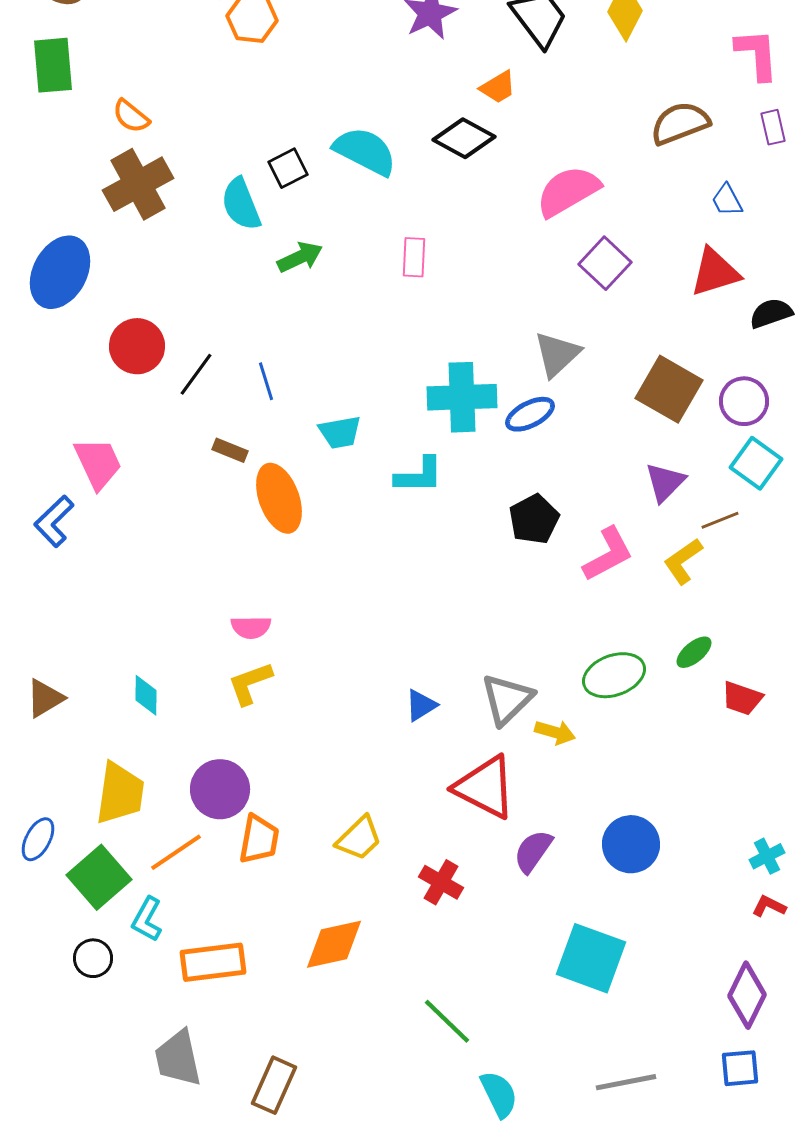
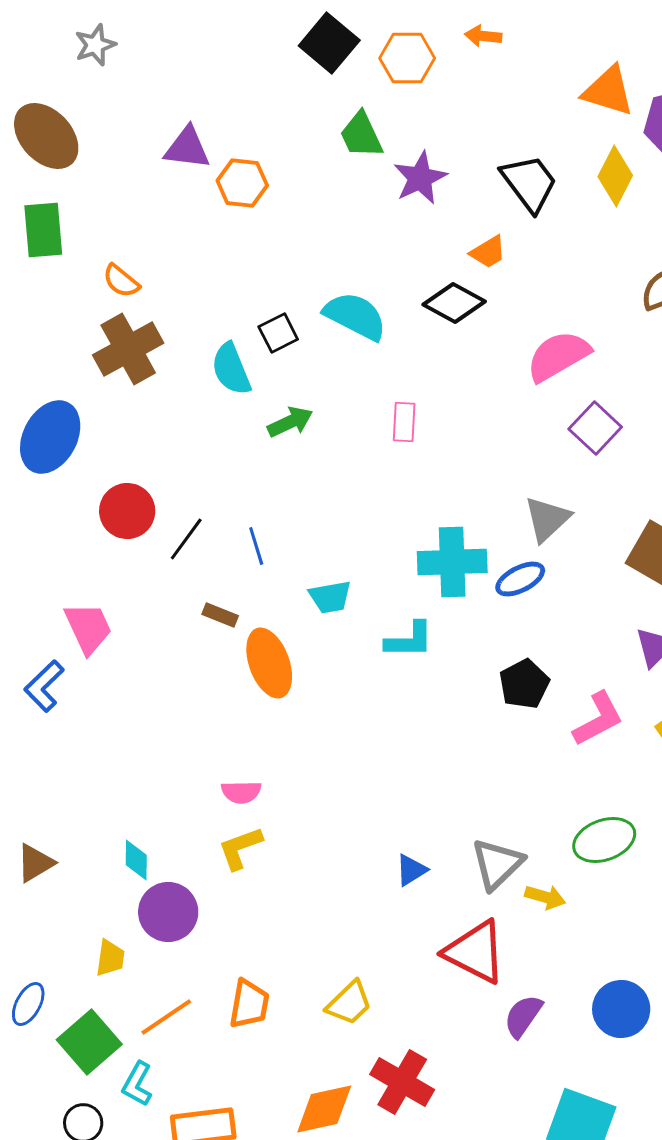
purple circle: (220, 789) -> (168, 912), moved
yellow trapezoid: (120, 793) -> (110, 958), size x0.6
red cross: (441, 882) -> (402, 1082), moved, size x1.4

